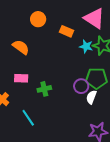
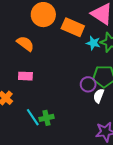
orange circle: (38, 19) -> (43, 15), size x1.5
orange rectangle: (66, 31) -> (73, 27), size x1.5
green cross: (44, 89) -> (46, 118), moved

